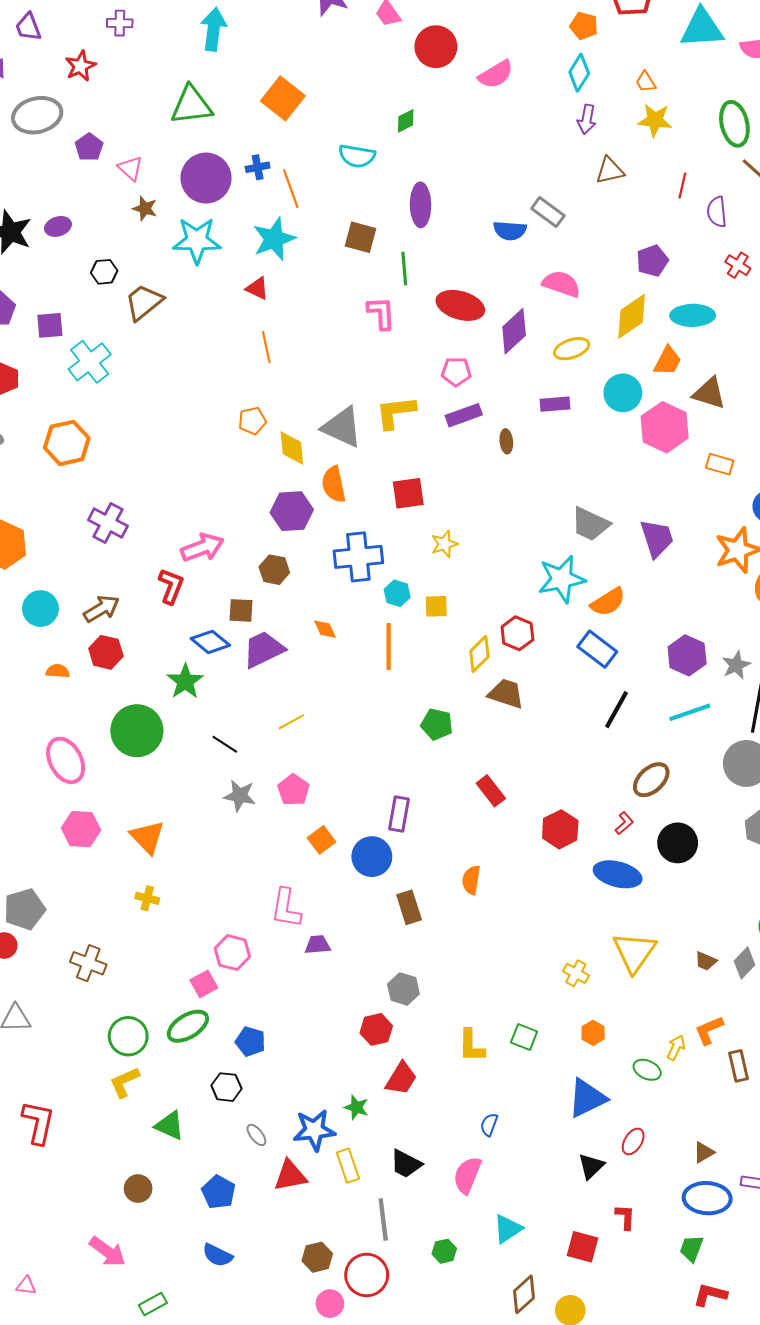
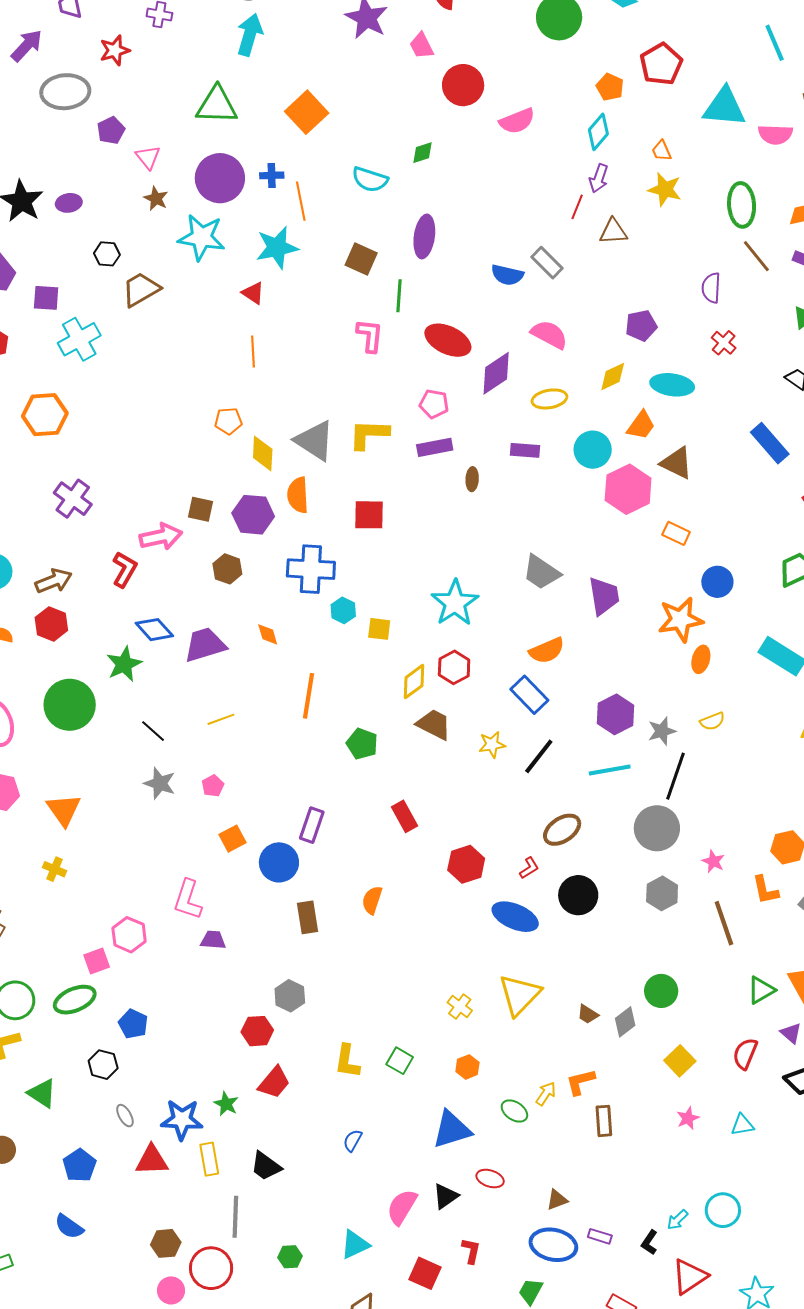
red line: (682, 185) -> (577, 207), moved
yellow diamond: (632, 316) -> (613, 376), size x0.7
yellow star: (444, 544) -> (492, 745), moved
cyan star: (562, 579) -> (455, 603), moved, turned -30
brown square: (241, 610) -> (200, 509), moved
orange line: (389, 646) -> (308, 696), moved
pink pentagon: (293, 790) -> (213, 786), size x0.7
red ellipse: (633, 1141) -> (490, 1179), turned 68
pink semicircle: (467, 1175) -> (402, 1207), moved

